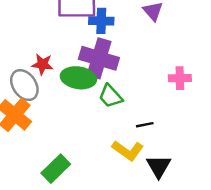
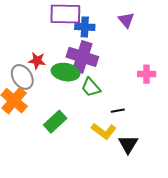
green rectangle: (56, 169) -> (55, 122), moved

